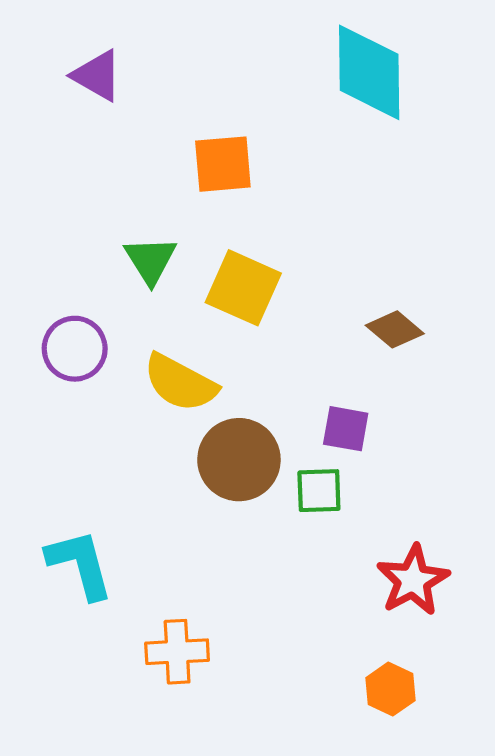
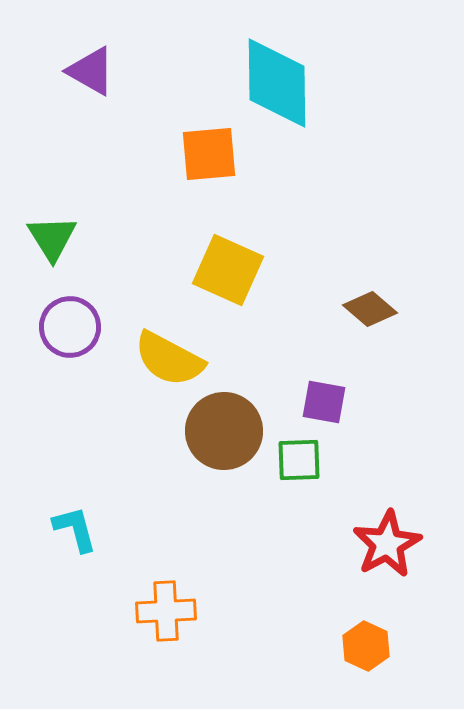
cyan diamond: (369, 72) -> (277, 83), moved
green triangle: (150, 260) -> (52, 238), moved
cyan L-shape: (80, 564) -> (75, 529), size x0.7

